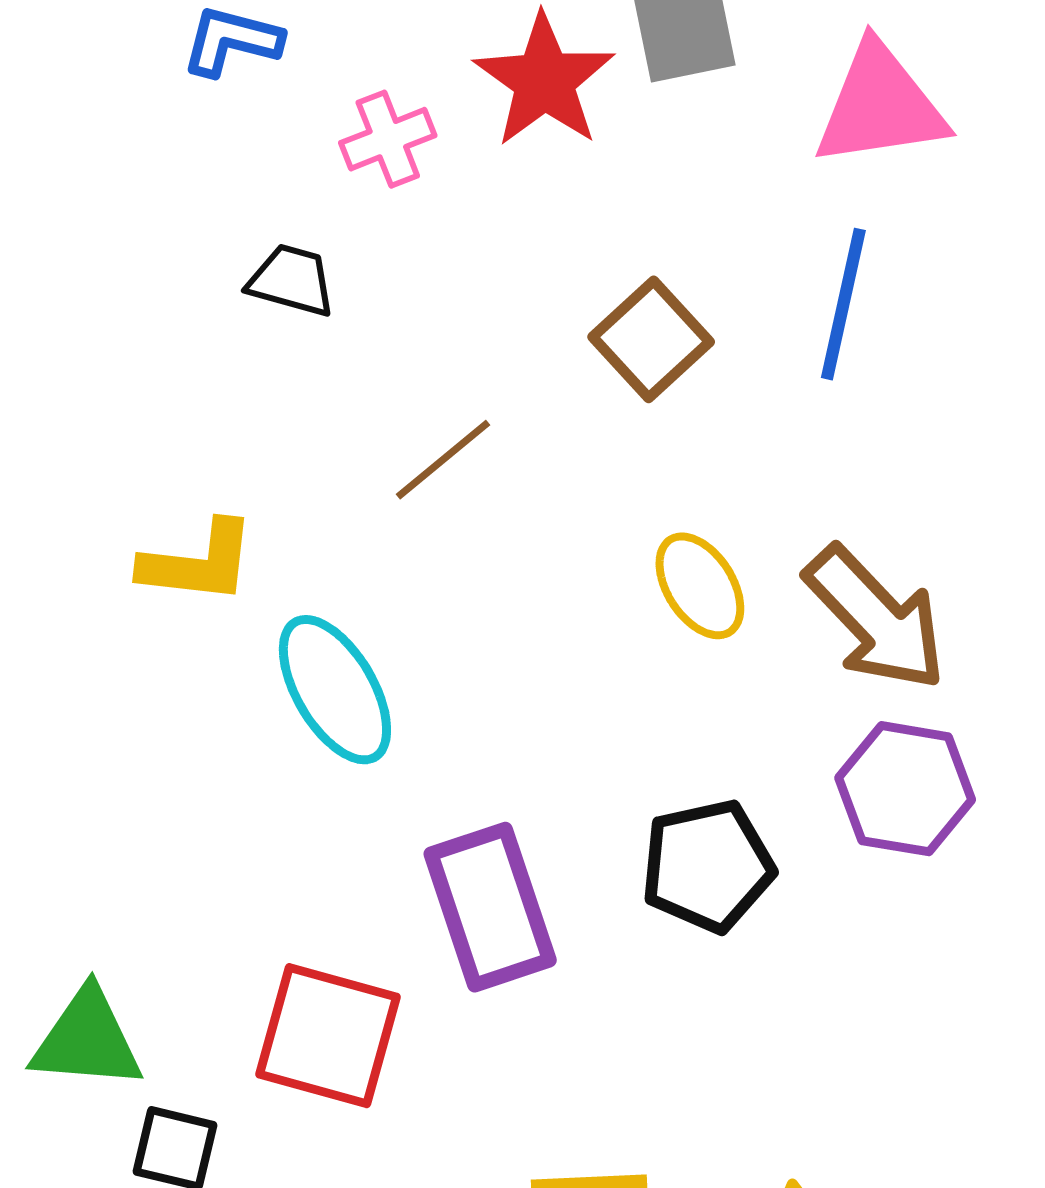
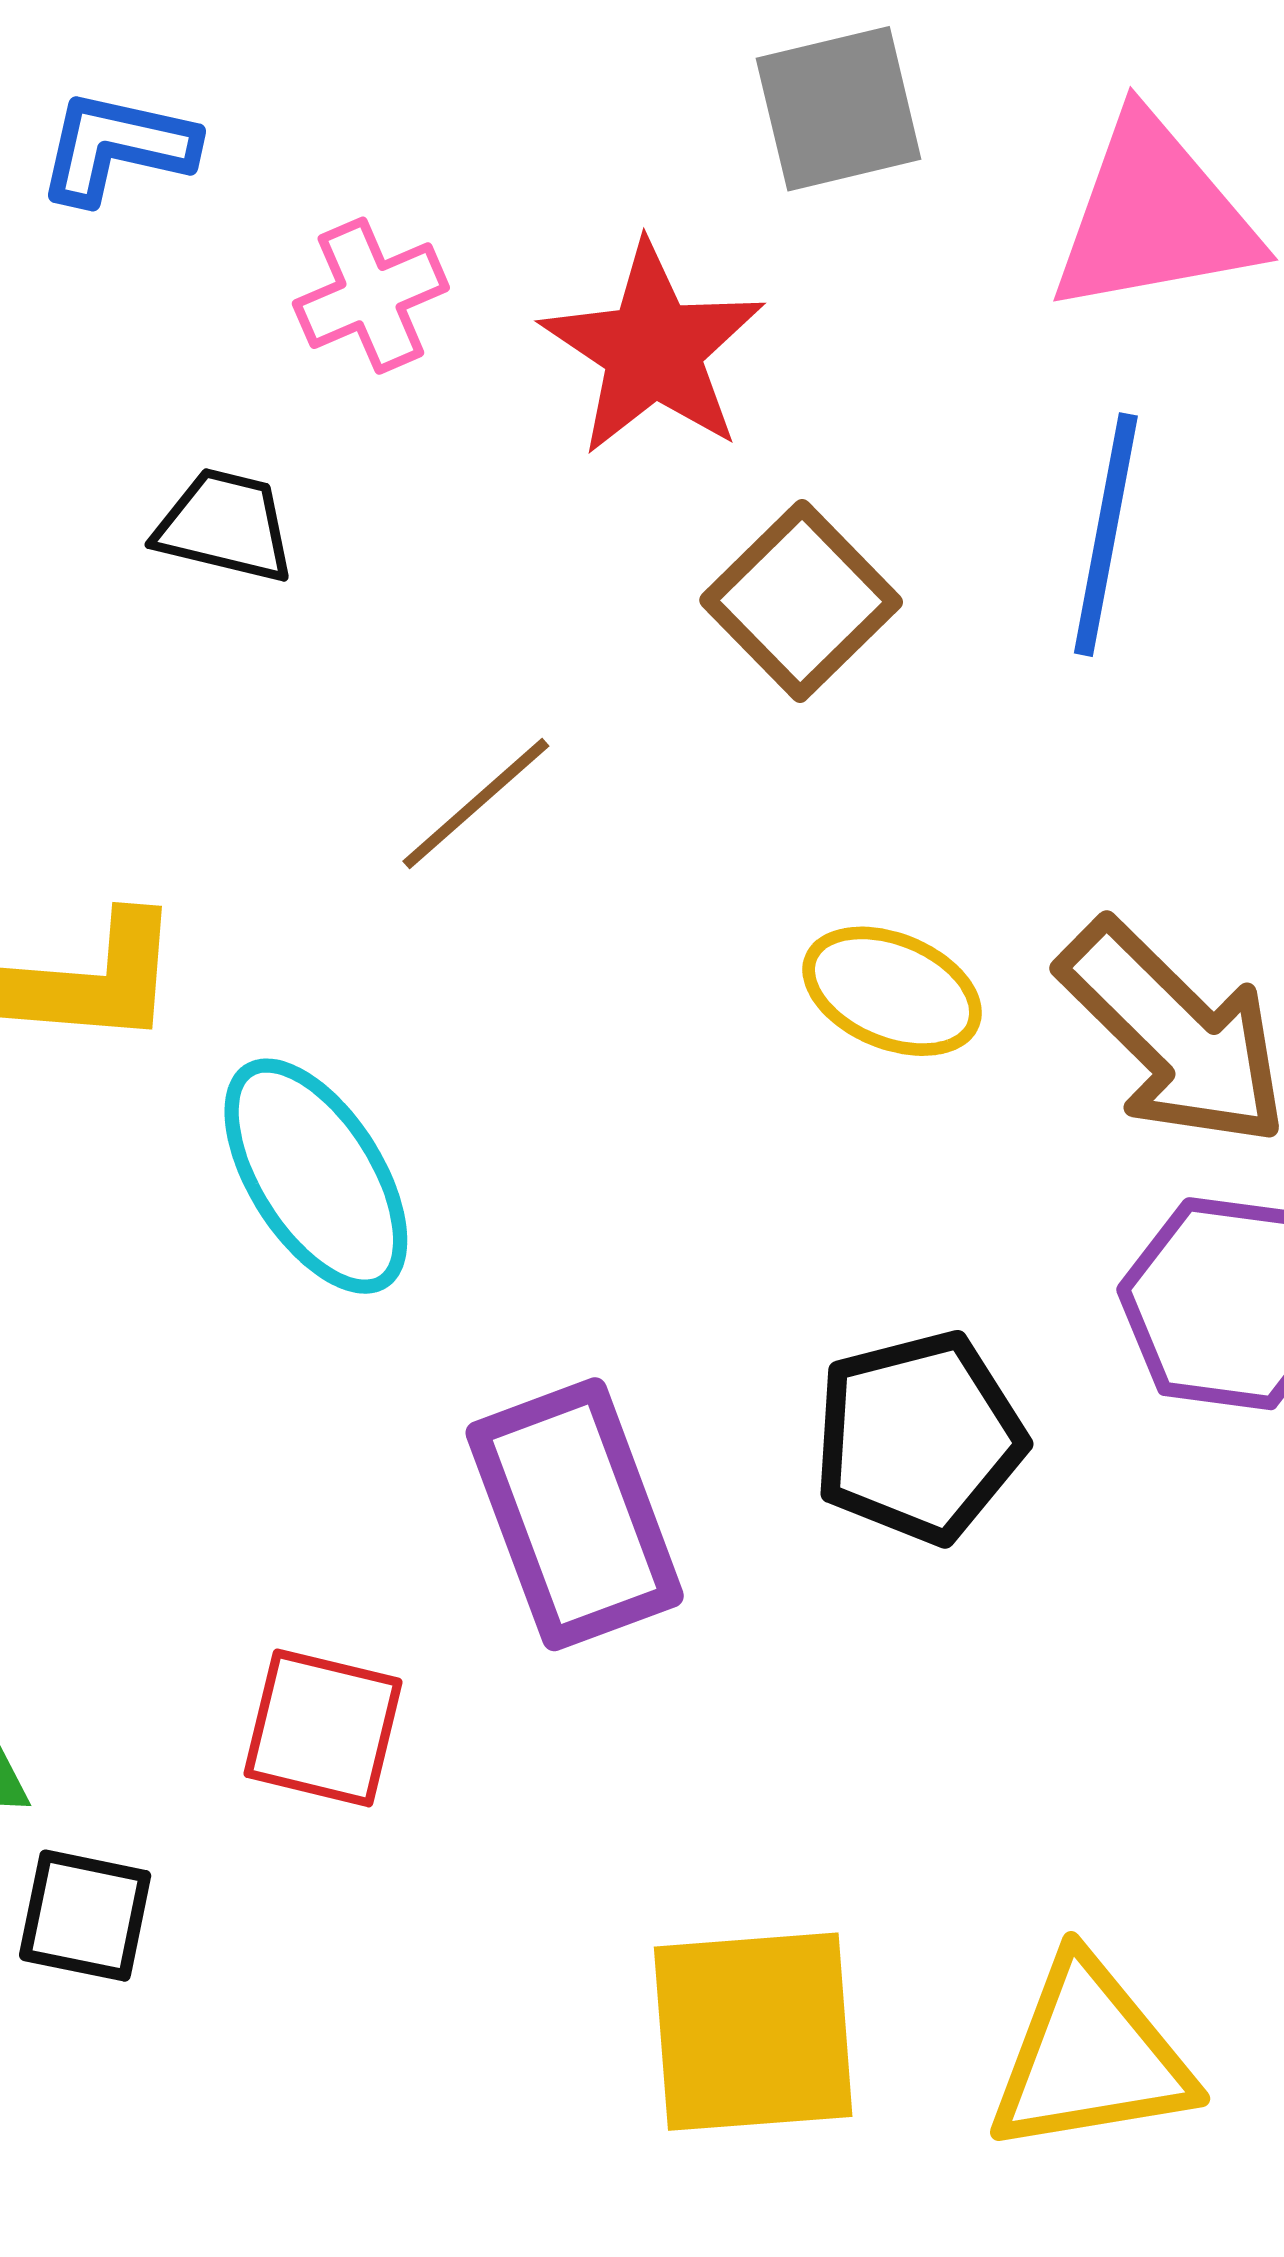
red star: (544, 80) -> (653, 349), moved
yellow ellipse: (700, 586) -> (892, 991), turned -33
red square: (328, 1036) -> (323, 1728), size x0.7

